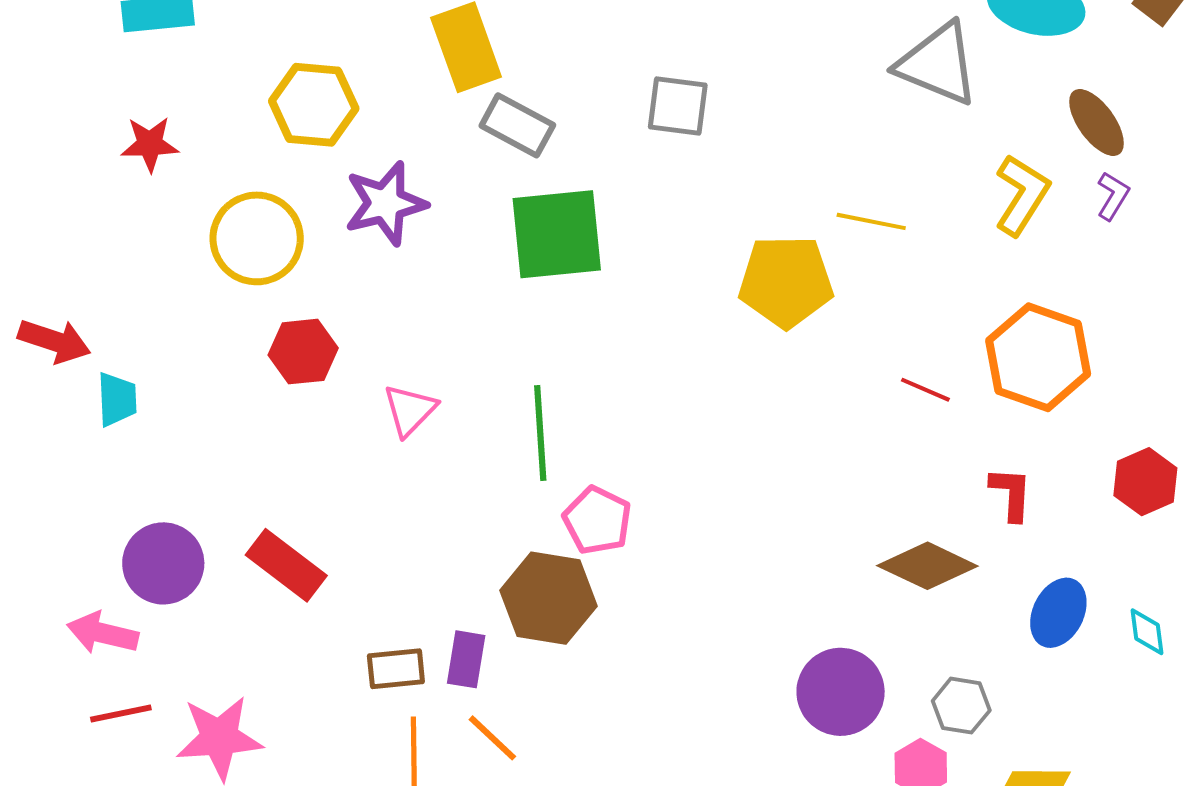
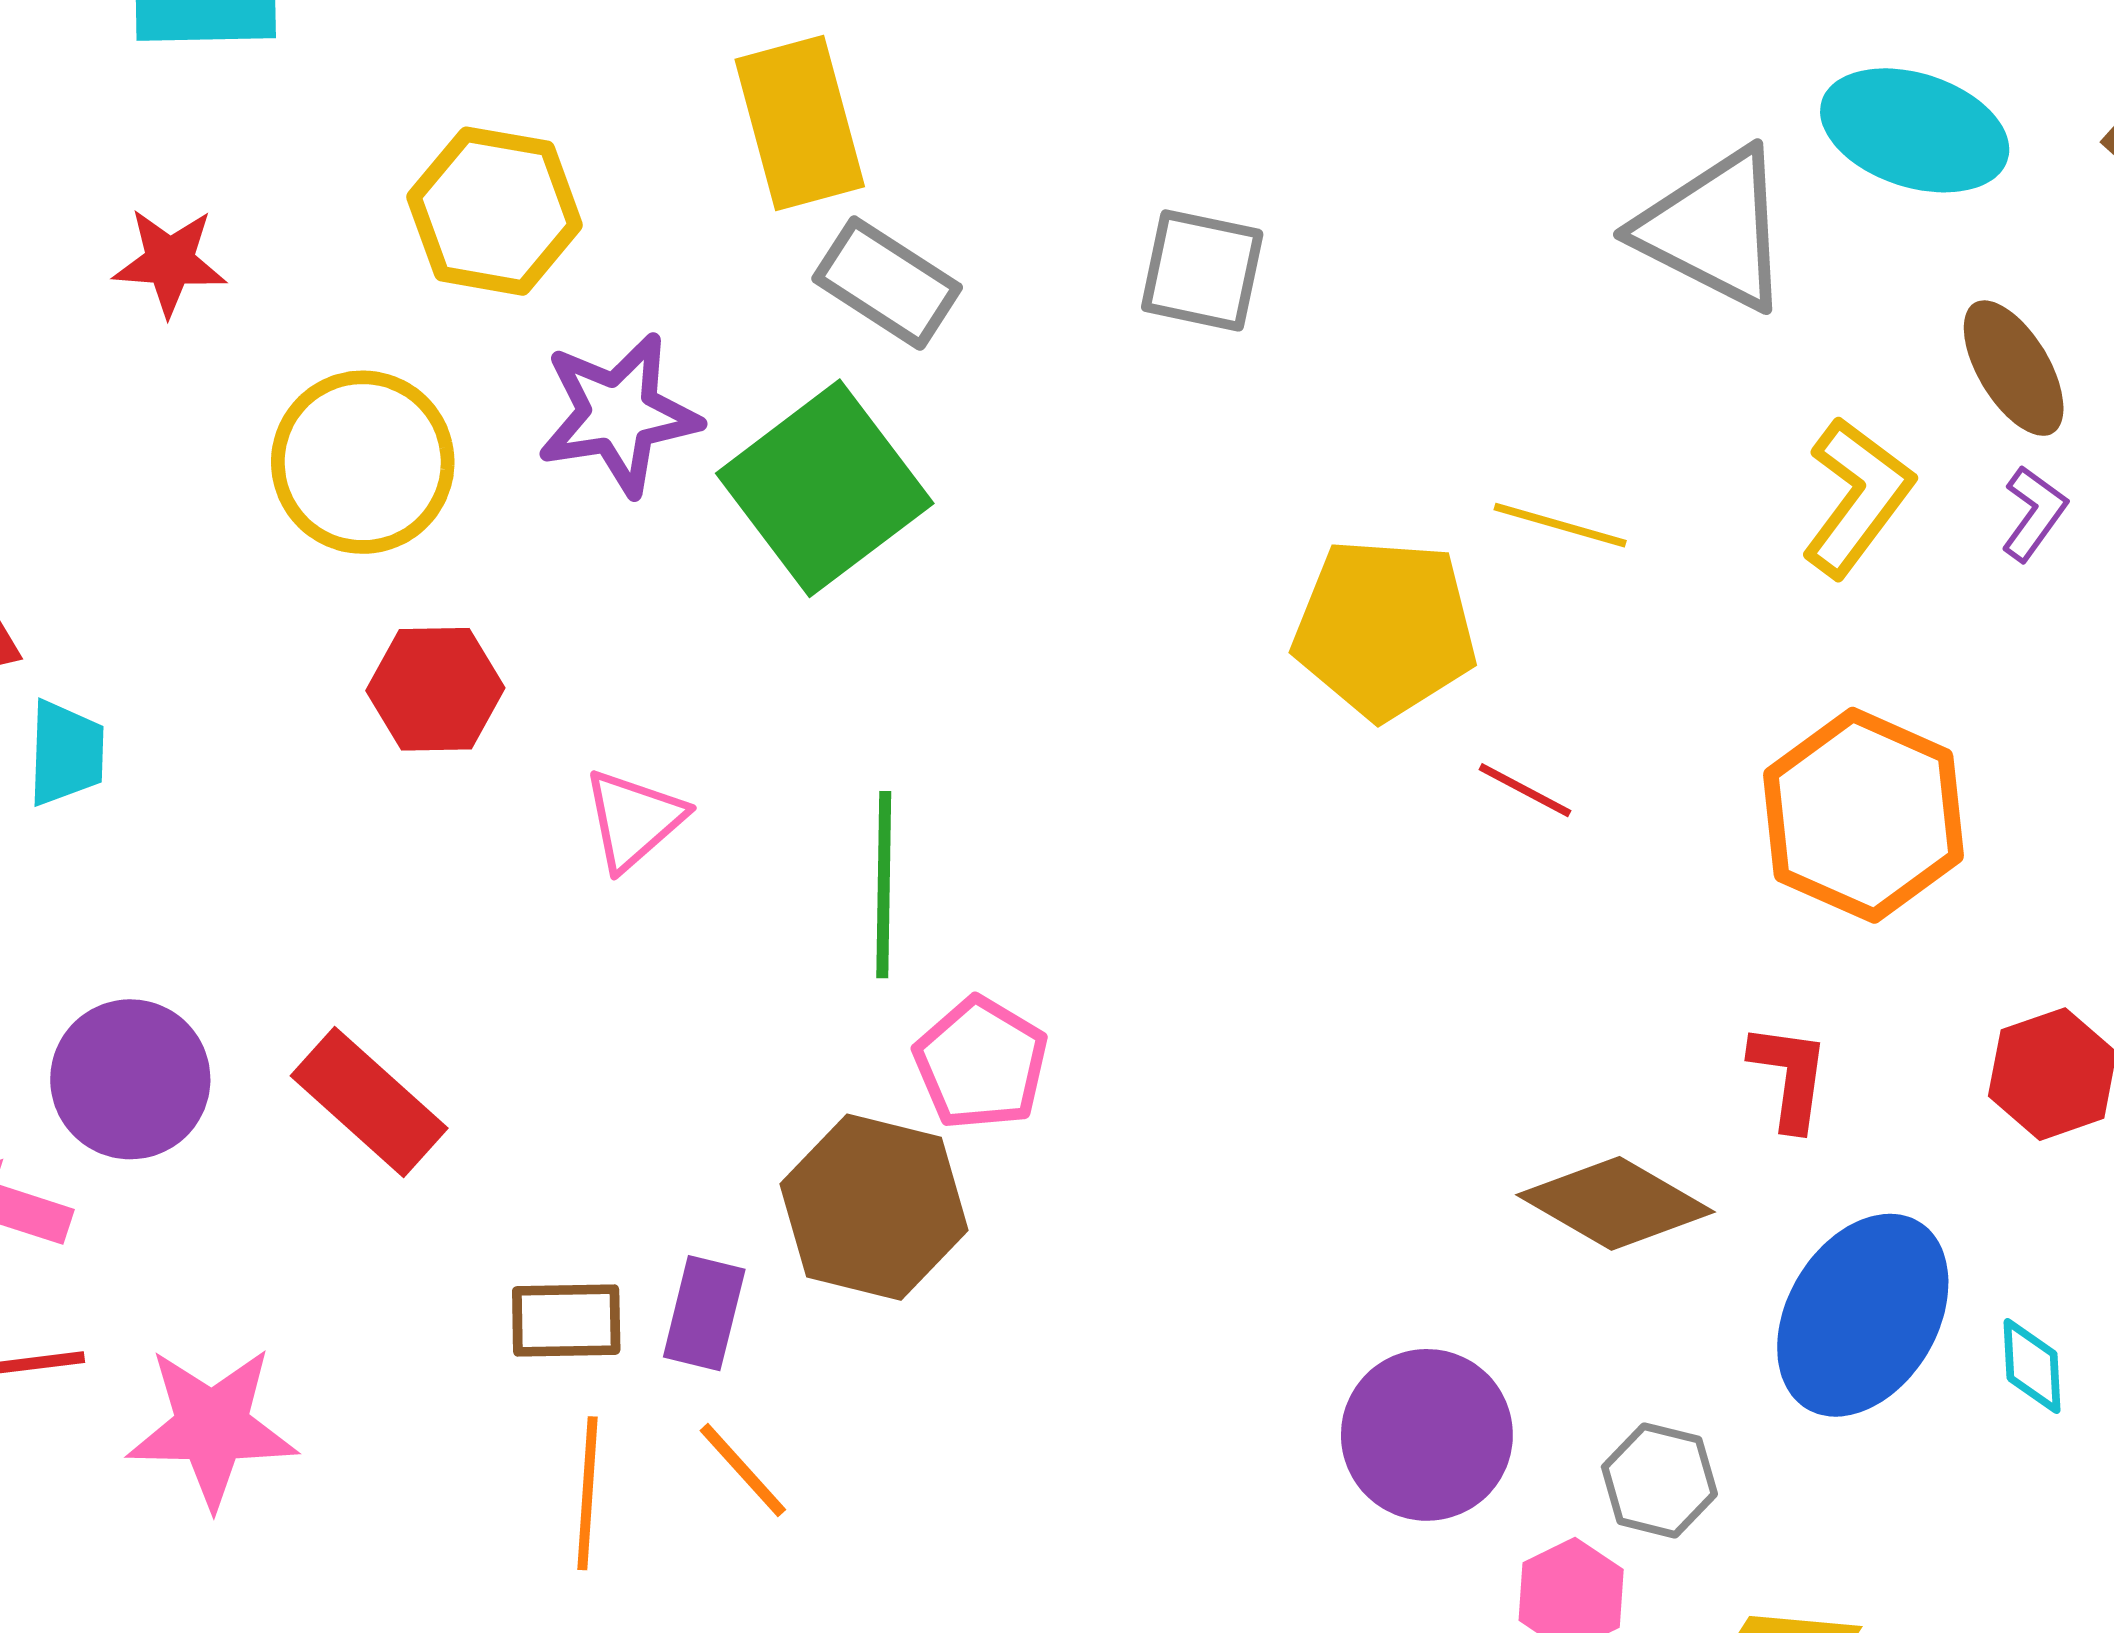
green square: (557, 234) -> (825, 488), moved, turned -36
red line: (925, 390) -> (1525, 790), moved
blue ellipse: (1058, 613) -> (1863, 1315), size x1.5

